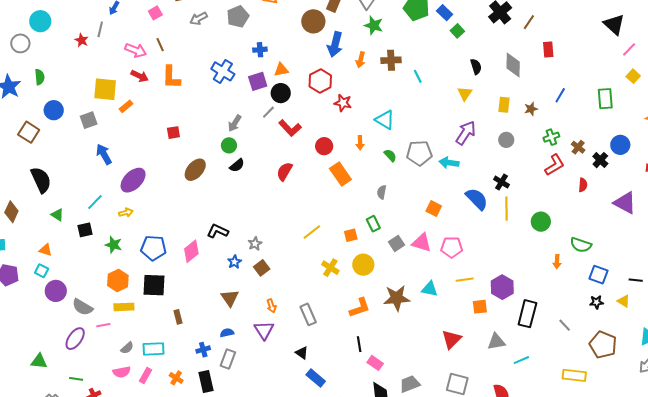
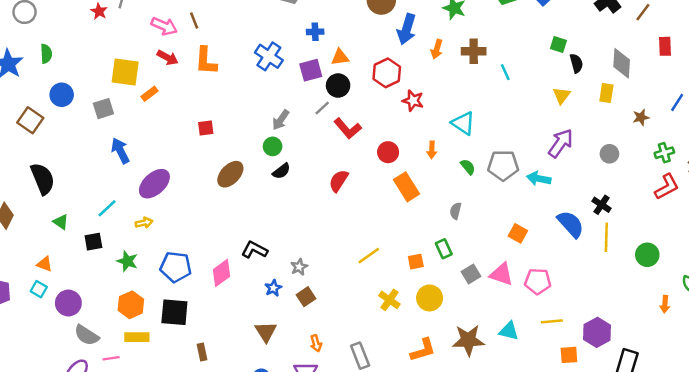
green square: (457, 31) -> (558, 44), moved, turned -32
yellow rectangle: (504, 105) -> (606, 93), moved
purple circle: (56, 291) -> (68, 303), moved

